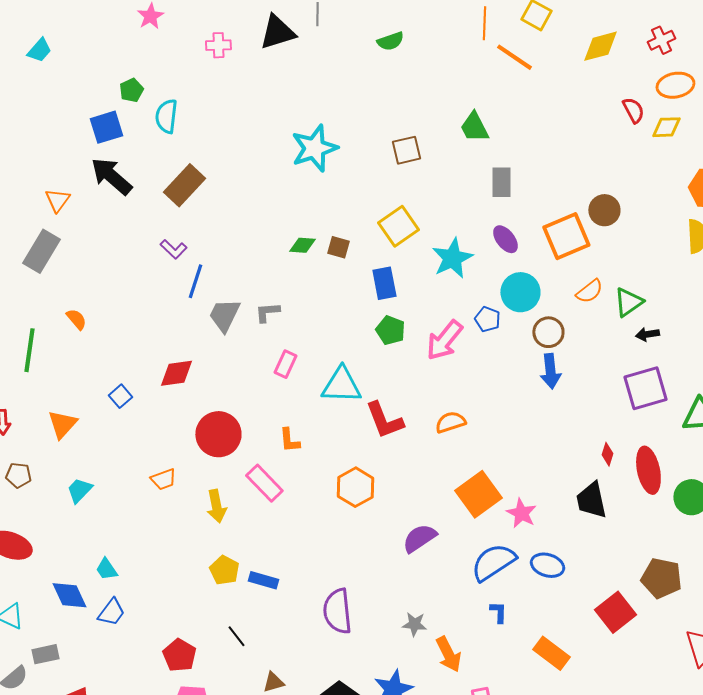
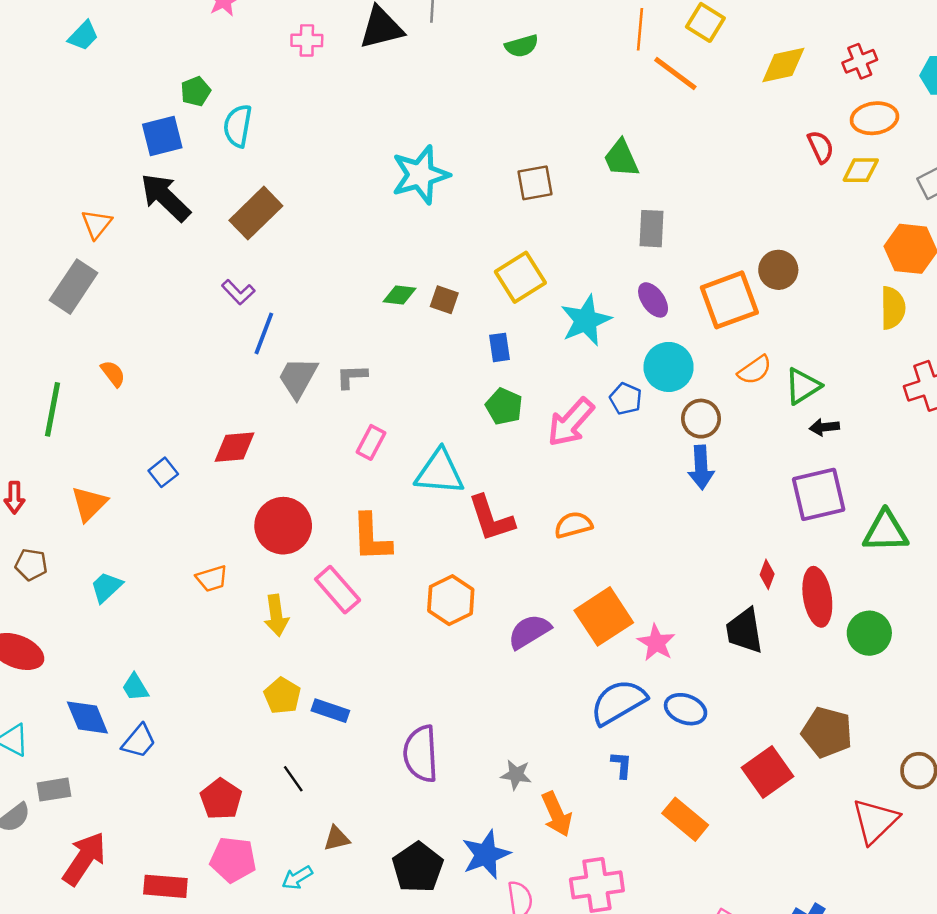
blue rectangle: (384, 283) -> (499, 347), size x0.7
orange L-shape: (289, 440) -> (371, 538), size x1.6
purple semicircle: (419, 538) -> (529, 632), moved

